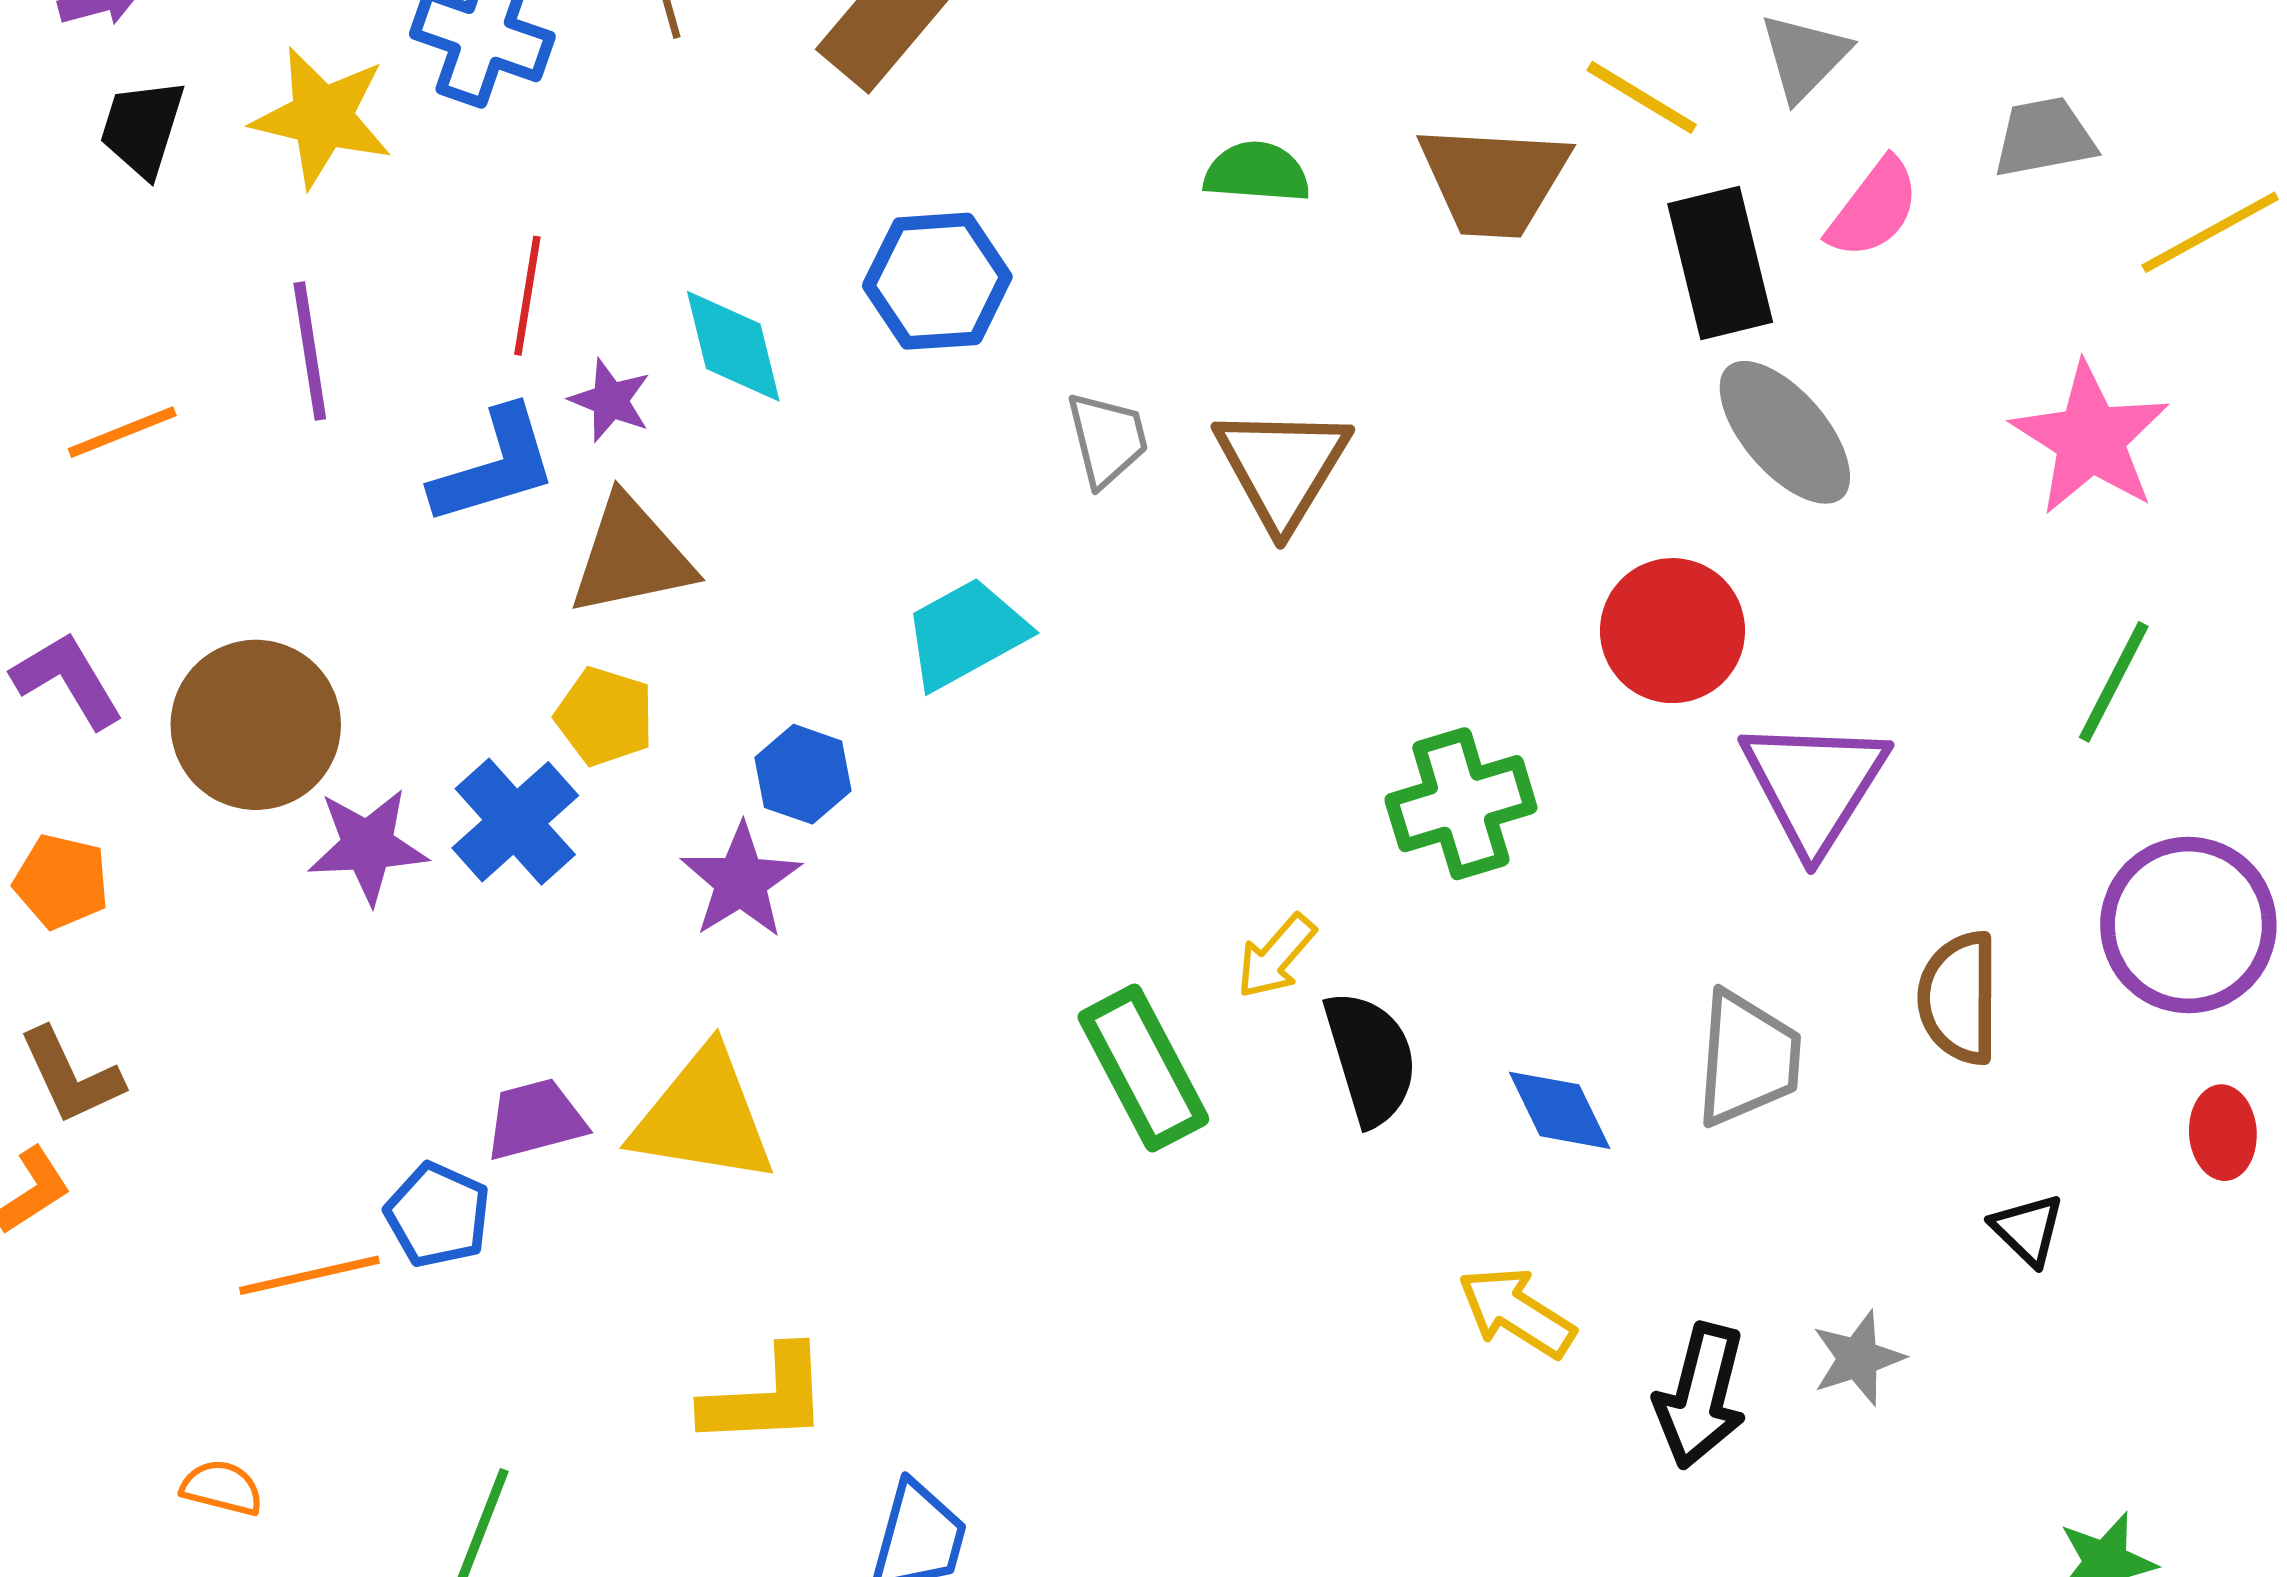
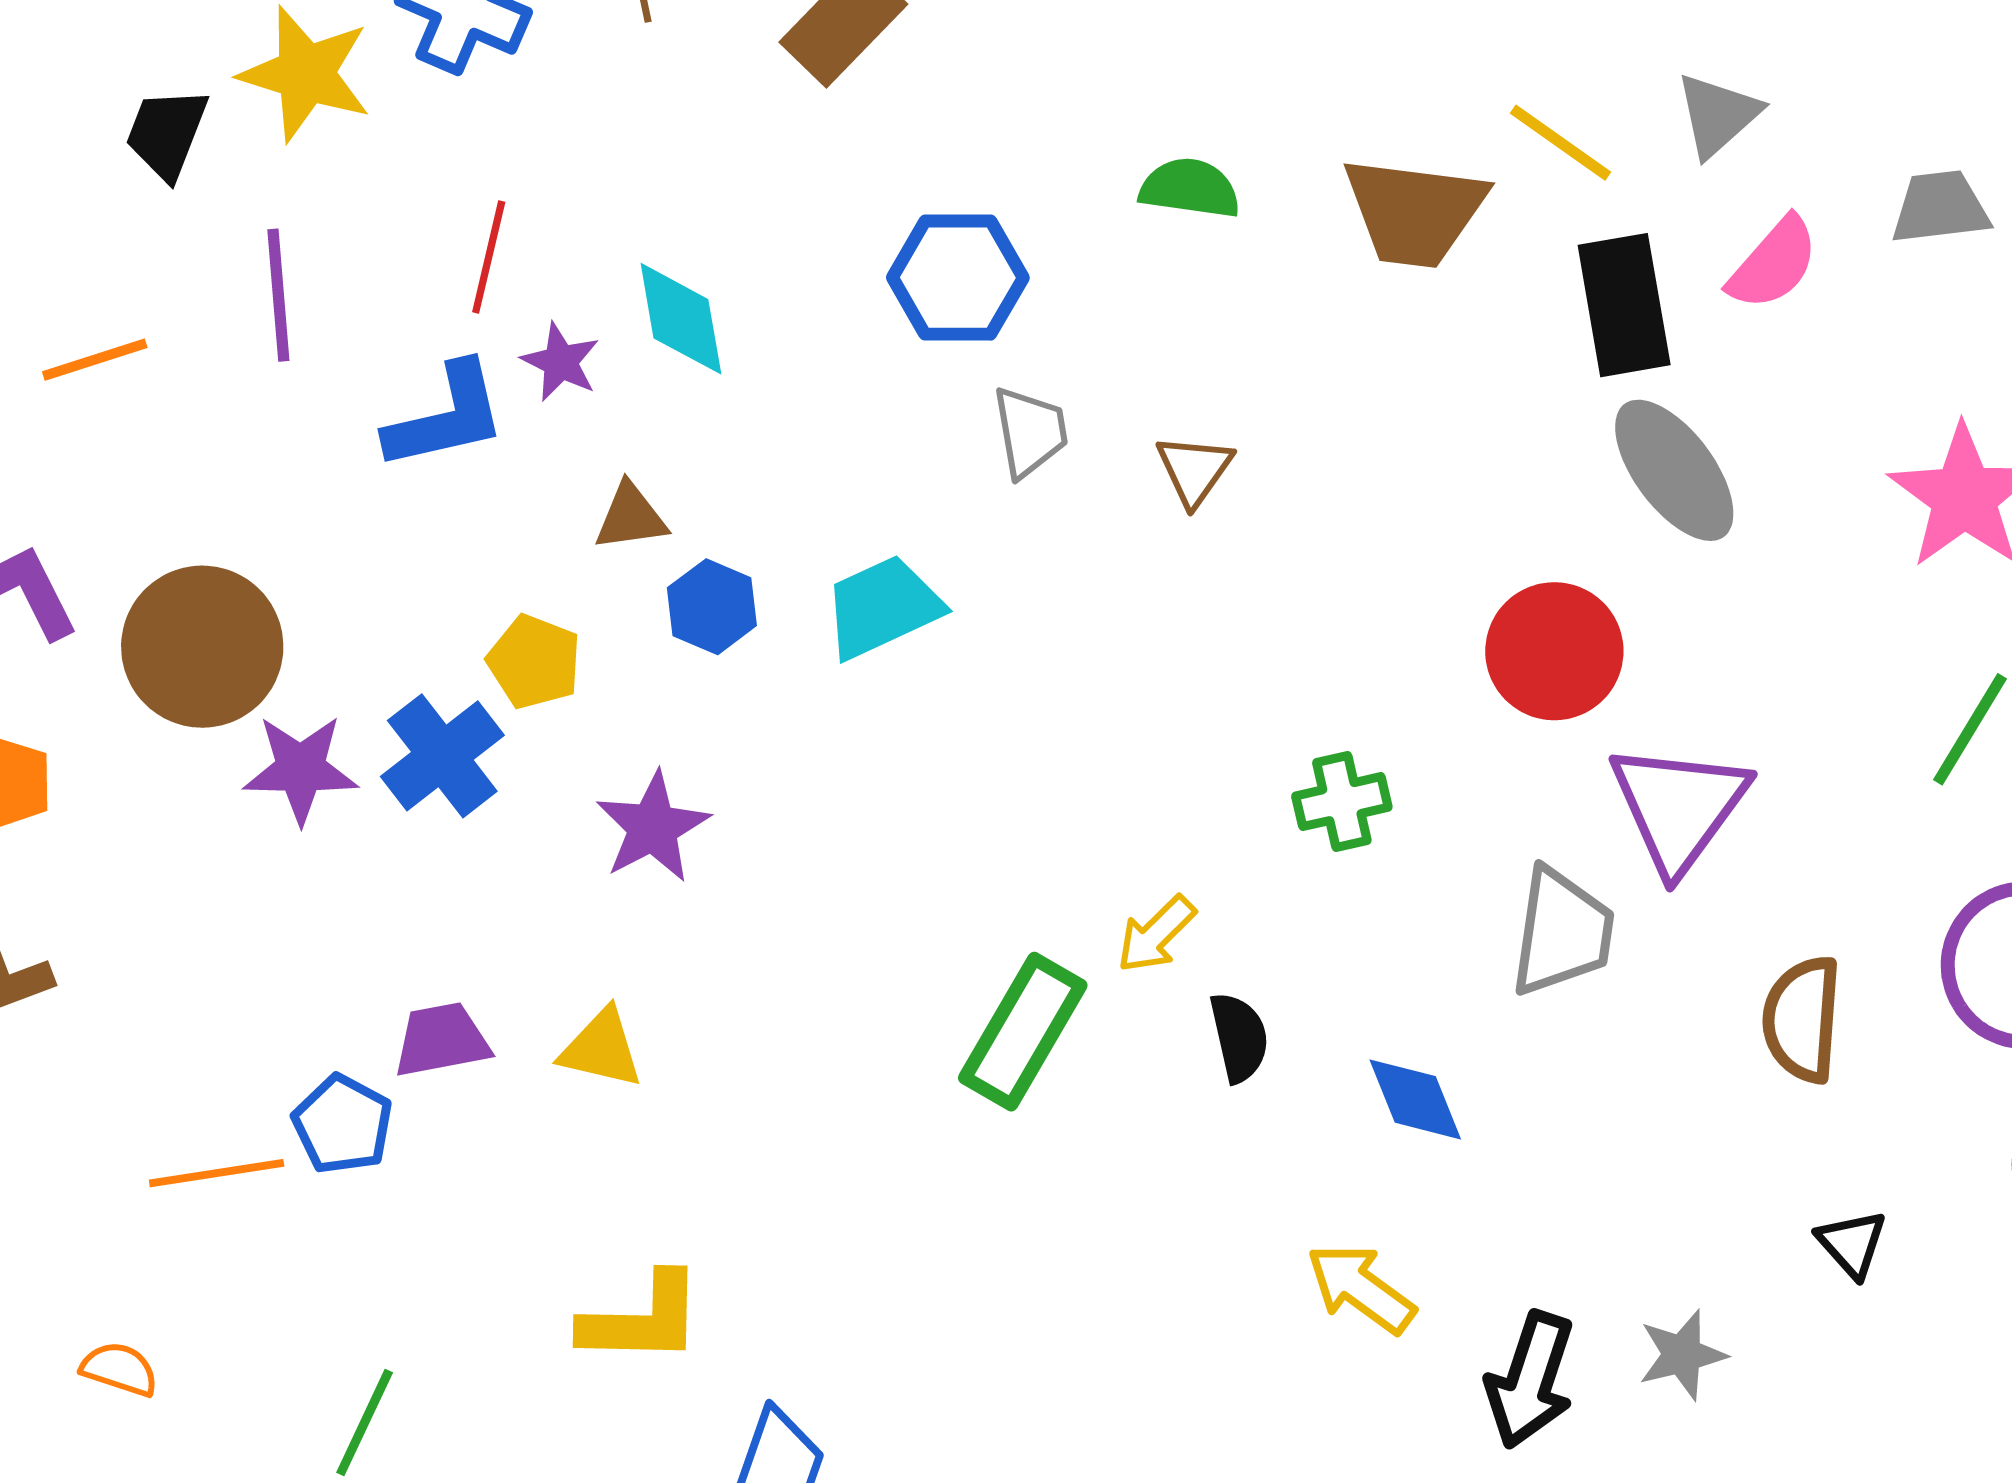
black trapezoid: (142, 128) -> (167, 133), moved
blue hexagon: (937, 281) -> (958, 278), moved
brown triangle: (1282, 467) -> (1194, 470), size x0.6
brown triangle: (631, 556) -> (631, 517), moved, size x0.6
blue hexagon: (803, 774) -> (712, 607), moved
green cross: (1461, 804) -> (1342, 802), size x0.7
black semicircle: (1371, 1058) -> (1239, 1037), size x0.7
gray trapezoid: (1748, 1059) -> (1562, 932), moved
green rectangle: (1143, 1068) -> (1023, 1032), turned 54
yellow triangle: (703, 1117) -> (601, 1048), size x0.6

